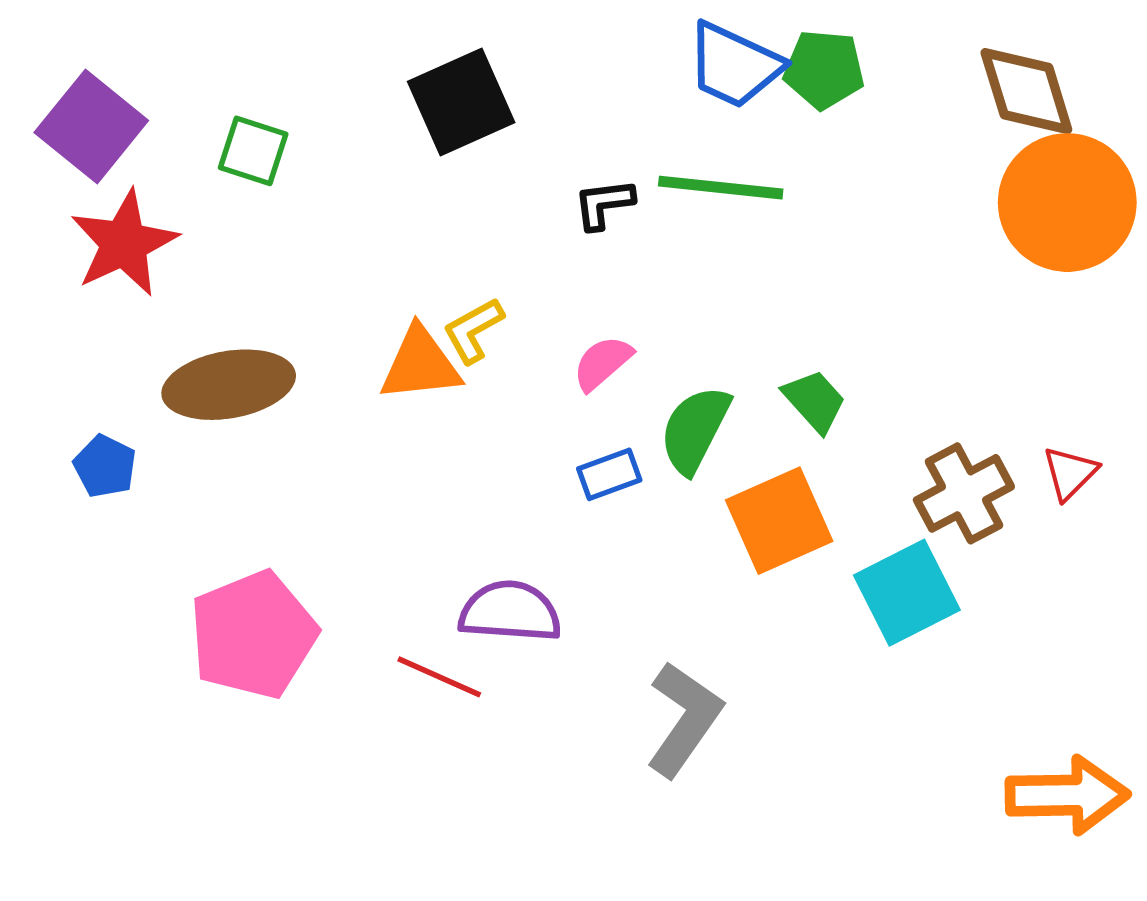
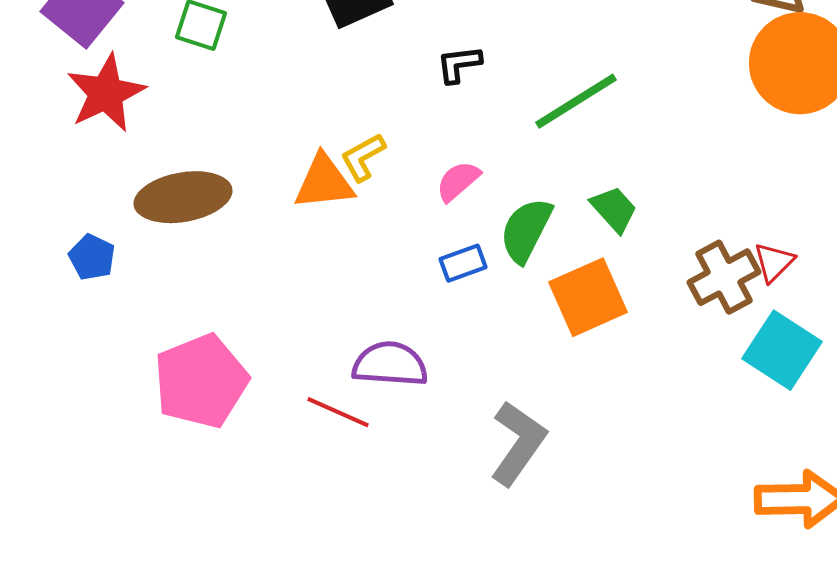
green line: (721, 188) -> (576, 101), moved, turned -38
red triangle: (1070, 473) -> (774, 262), moved
cyan square: (907, 593) -> (782, 350), moved, turned -30

